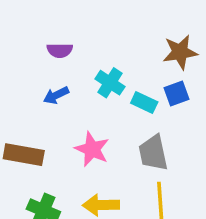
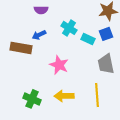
gray trapezoid: (153, 153) -> (106, 64), moved
brown rectangle: (24, 155) -> (21, 48), moved

